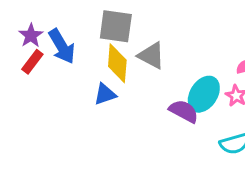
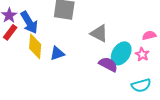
gray triangle: (151, 56) -> (99, 33), moved
yellow diamond: (117, 63) -> (35, 46), moved

